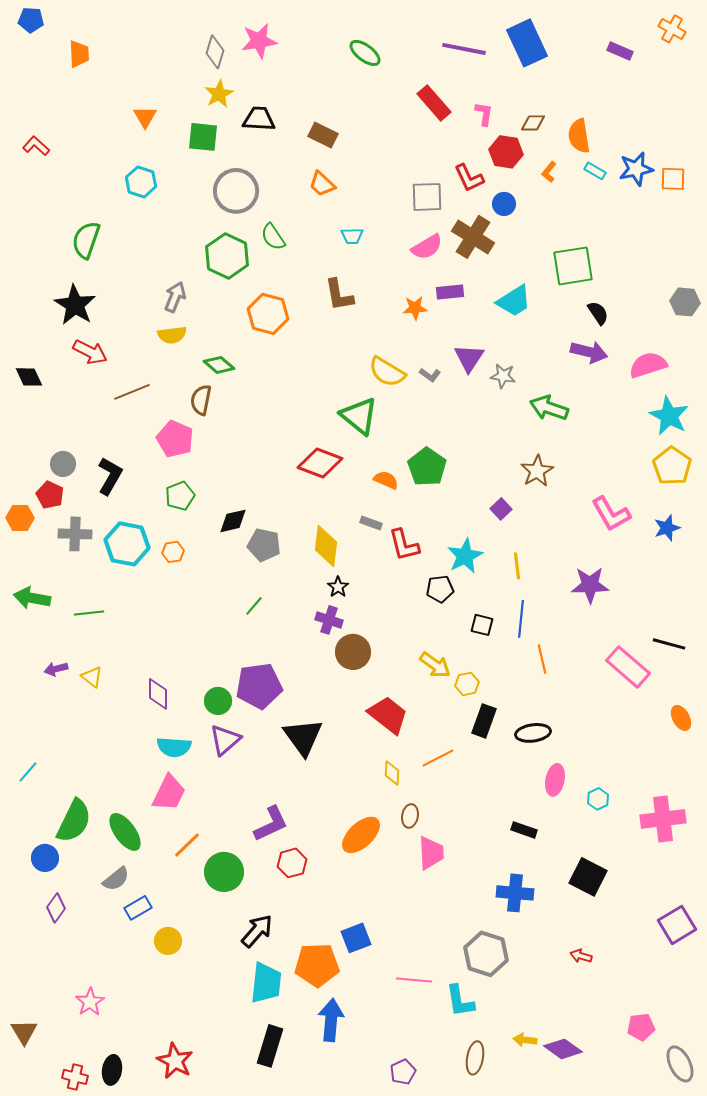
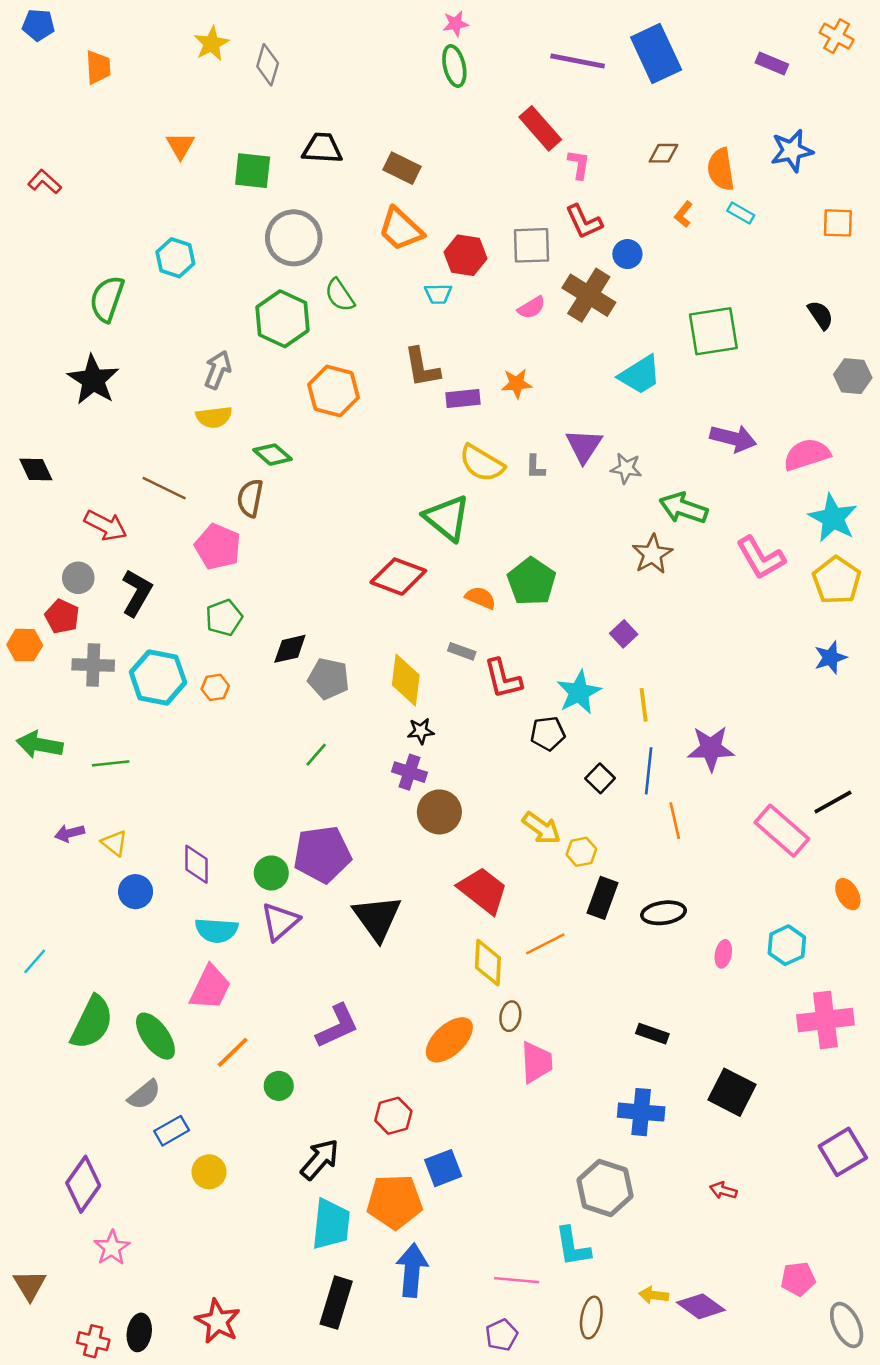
pink star: (259, 41) -> (456, 24), moved, size x0.6
green ellipse: (365, 53) -> (454, 66), turned 40
yellow star: (219, 94) -> (211, 44), moved
pink L-shape: (484, 114) -> (579, 164), moved
red hexagon: (506, 152) -> (466, 255), moved
blue star: (636, 169) -> (792, 151), moved
cyan hexagon: (141, 182) -> (175, 258), moved
orange trapezoid: (322, 184) -> (401, 229), size x1.4
pink semicircle: (427, 247) -> (532, 308), size x0.7
purple rectangle: (450, 292) -> (463, 398), moved
black semicircle: (598, 313) -> (820, 315), moved
red arrow: (90, 352) -> (106, 526), moved
gray L-shape: (430, 375) -> (535, 467), turned 55
brown line: (132, 392) -> (164, 488), turned 48
brown star: (537, 471) -> (652, 554), moved
pink L-shape: (611, 514) -> (761, 558), moved
purple star: (590, 585) -> (711, 748), moved
black star: (338, 587) -> (421, 731), turned 30
black square: (482, 625) -> (600, 778), turned 30
black line: (669, 644) -> (833, 802), turned -44
yellow diamond: (392, 773) -> (488, 963), size x1.5
pink ellipse: (555, 780) -> (723, 954), moved, size x0.7
cyan hexagon: (598, 799) -> (787, 945), moved, size x1.4
blue circle: (45, 858) -> (136, 892), moved
red hexagon: (292, 863) -> (393, 1116), moved
green circle: (224, 872) -> (279, 1086), size x0.6
purple diamond: (56, 908) -> (83, 1184), moved, size x1.5
pink line: (414, 980) -> (517, 1280), moved

